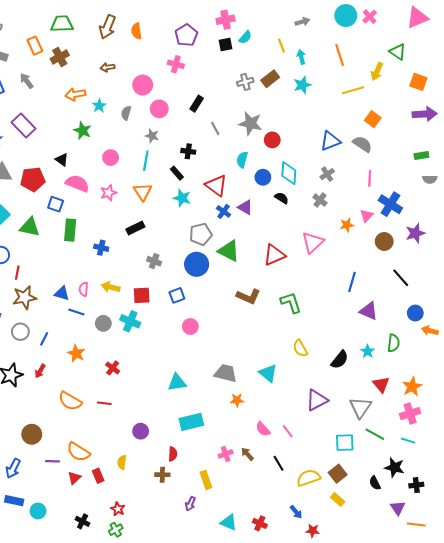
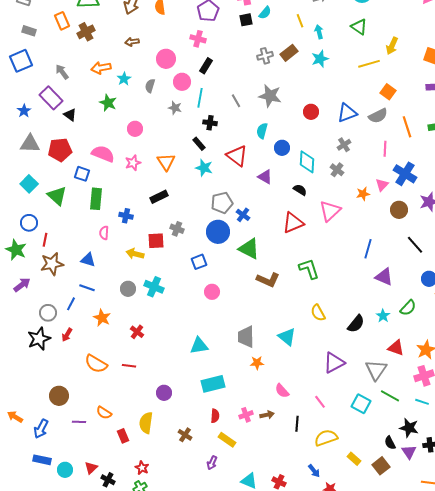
green triangle: (398, 52) -> (359, 27), moved
orange line: (340, 55) -> (407, 127), moved
gray arrow: (27, 81) -> (62, 72), moved
black rectangle: (197, 104) -> (206, 66), moved
red circle: (272, 140) -> (311, 112), moved
gray semicircle: (362, 144) -> (378, 116), turned 120
black triangle: (62, 160) -> (70, 115), moved
cyan line: (146, 161) -> (200, 98), moved
cyan diamond: (289, 173) -> (307, 162), moved
black semicircle: (282, 198) -> (300, 190), moved
blue cross: (224, 211) -> (243, 215), moved
green triangle: (30, 227) -> (57, 196), turned 30
green triangle: (229, 251) -> (249, 249), moved
pink semicircle: (84, 289) -> (104, 233), moved
red square: (142, 295) -> (156, 241), moved
brown L-shape: (248, 296) -> (268, 280), moved
blue line: (76, 312) -> (87, 288), moved
gray circle: (20, 332) -> (48, 313), moved
green semicircle: (394, 343) -> (408, 308), turned 36
gray trapezoid: (226, 373) -> (246, 337), turned -105
red triangle: (381, 385) -> (396, 348), turned -30
pink line: (288, 431) -> (320, 402), moved
cyan square: (345, 443) -> (361, 404), turned 30
orange semicircle: (78, 452) -> (104, 413), size x0.7
red semicircle: (173, 454) -> (215, 416), moved
brown arrow: (247, 454) -> (267, 415), turned 120
yellow semicircle: (122, 462) -> (146, 423), size x1.5
black line: (278, 463) -> (297, 424), turned 35
brown square: (338, 474) -> (381, 466), moved
brown cross: (162, 475) -> (185, 435), turned 32
red triangle: (74, 478) -> (91, 468), moved
yellow rectangle: (206, 480) -> (227, 440), turned -36
purple triangle: (398, 508) -> (409, 452), moved

